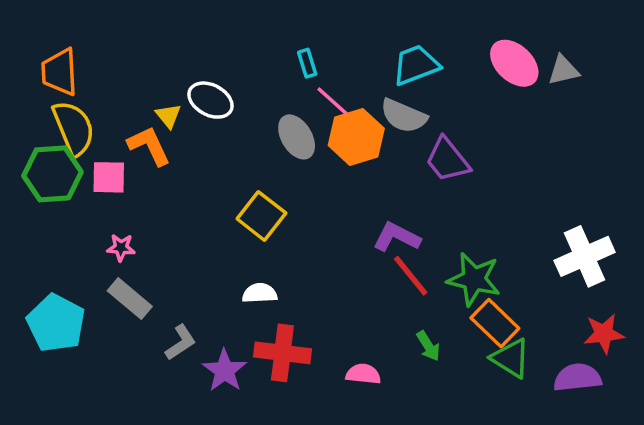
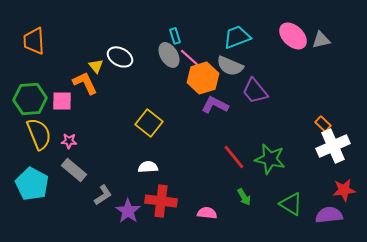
yellow semicircle: (74, 128) -> (39, 134), moved
gray ellipse: (297, 137) -> (169, 55), moved
purple L-shape: (397, 237) -> (215, 105), moved
orange rectangle: (495, 323) -> (323, 124), moved, size x0.6

